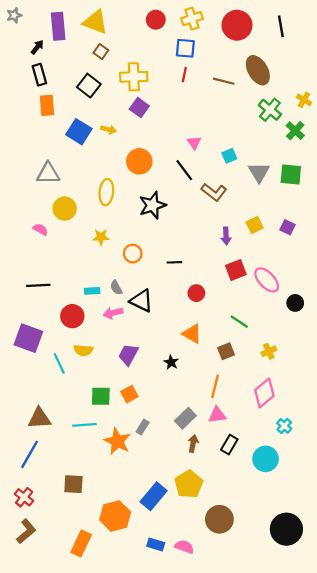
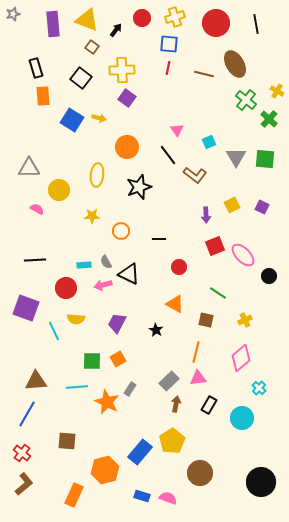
black arrow: (37, 47) -> (116, 30), moved
gray triangle: (48, 173) -> (29, 168), moved
brown square: (226, 351) -> (206, 320), turned 35

